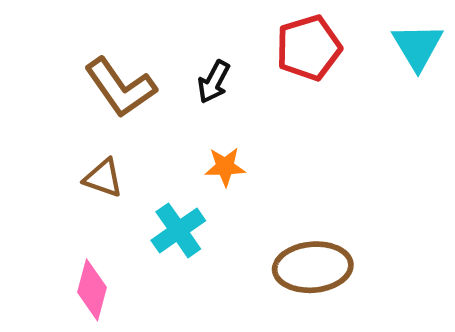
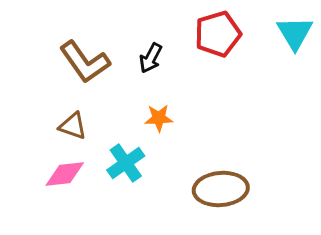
pink diamond: (92, 290) -> (65, 174), moved, turned 69

